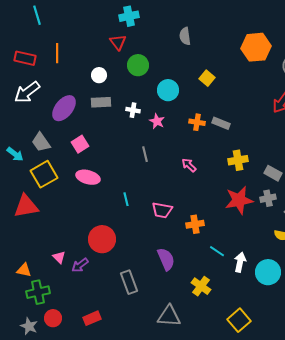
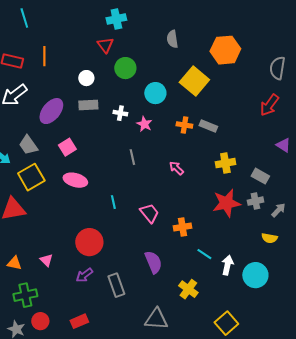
orange hexagon: (256, 47) -> (225, 50), moved
yellow square: (207, 78) -> (194, 81), size x1.8
pink trapezoid: (162, 210) -> (149, 213), turned -140
purple arrow: (80, 265) -> (84, 275), moved
orange triangle: (24, 270) -> (14, 263), moved

